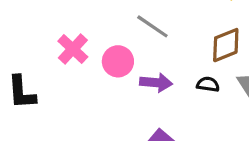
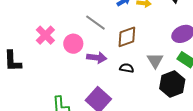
brown diamond: (226, 45) -> (127, 37), moved
black semicircle: (208, 84) -> (127, 68), moved

